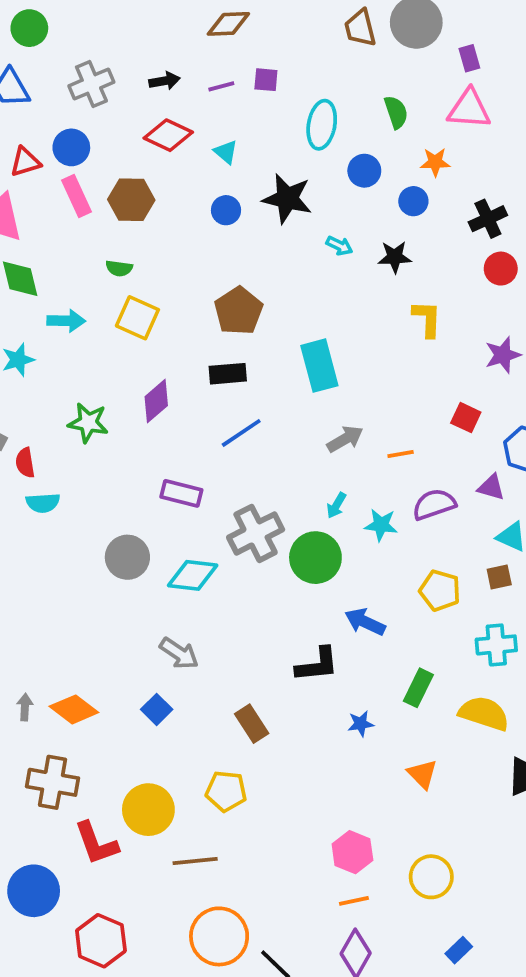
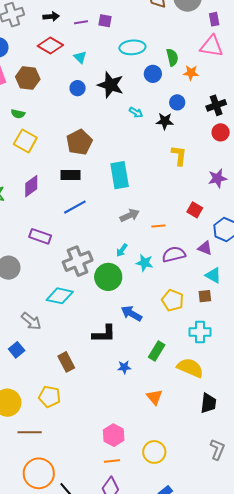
green semicircle: (396, 112) -> (172, 57), moved
cyan ellipse: (322, 125) -> (132, 47), turned 70
blue circle: (413, 201) -> (177, 102), moved
cyan diamond: (193, 575) -> (60, 296), moved

